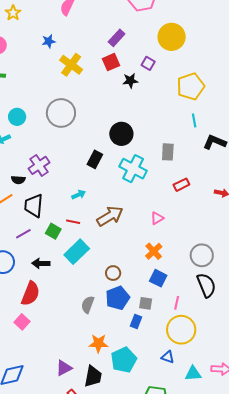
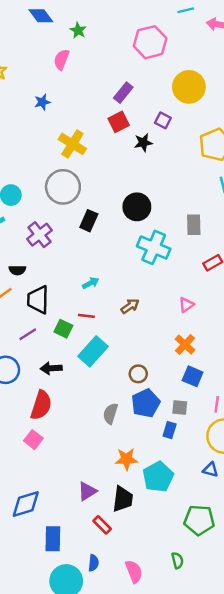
yellow cross: (71, 65) -> (72, 144), moved
black rectangle: (95, 159) -> (89, 221), moved
purple cross: (39, 165) -> (39, 235), moved
brown arrow: (110, 216) -> (130, 306), size x0.6

